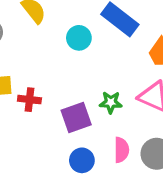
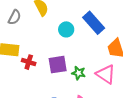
purple square: (76, 118) -> (58, 65), moved

